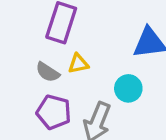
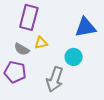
purple pentagon: (54, 112) -> (15, 72), moved

